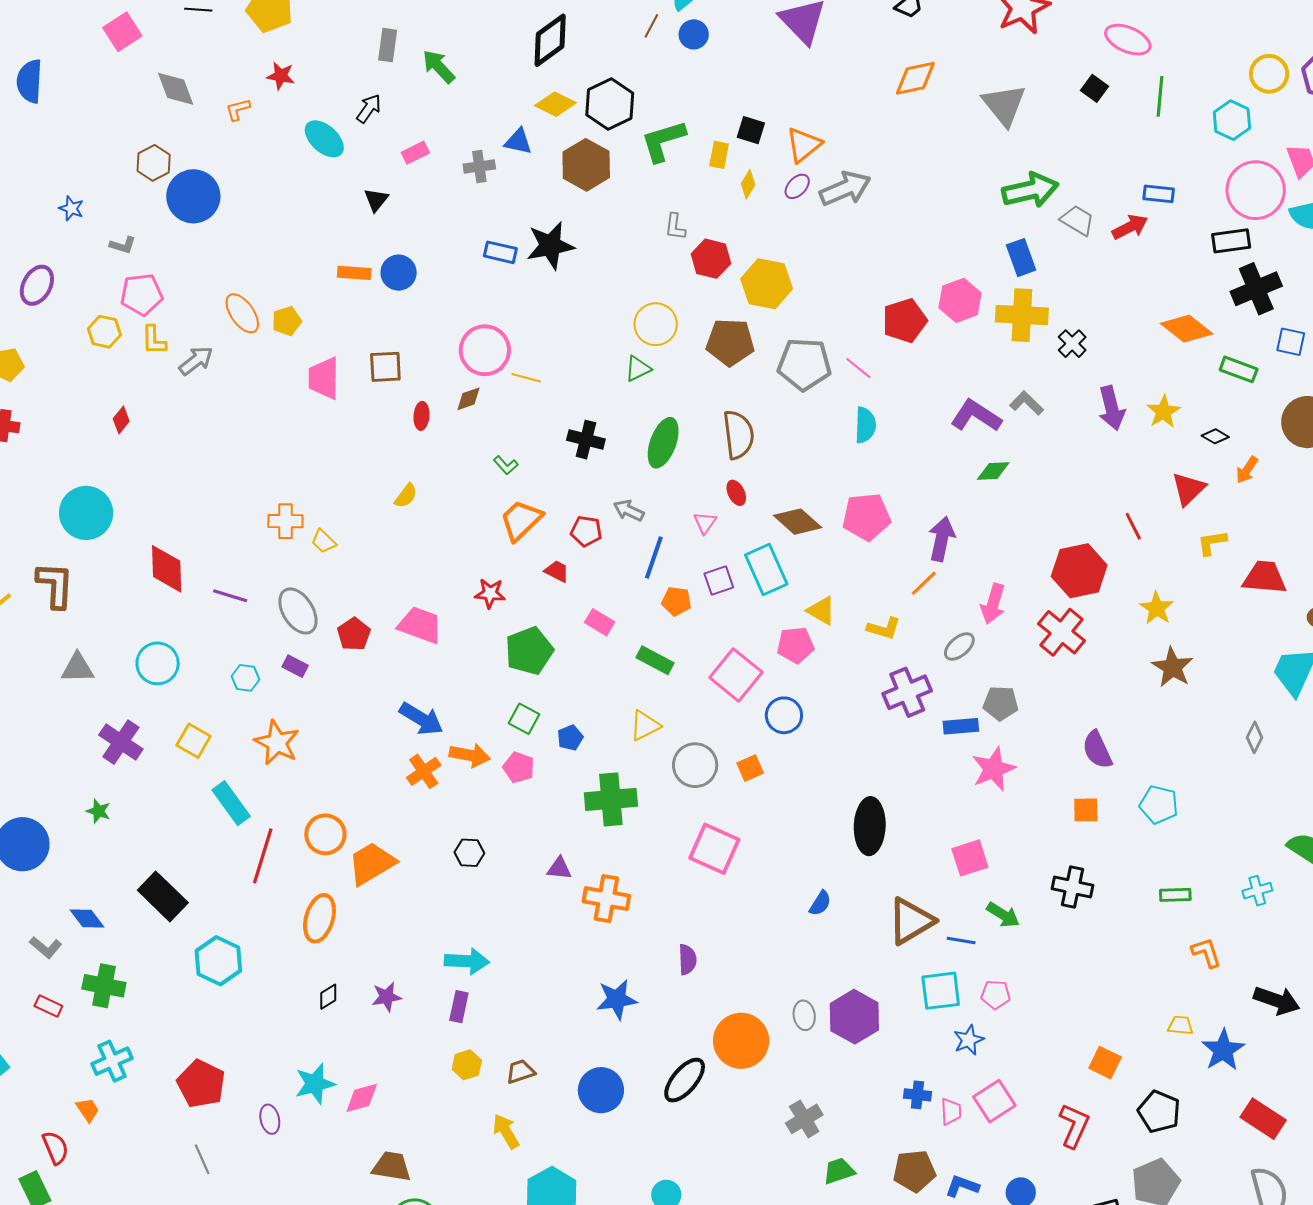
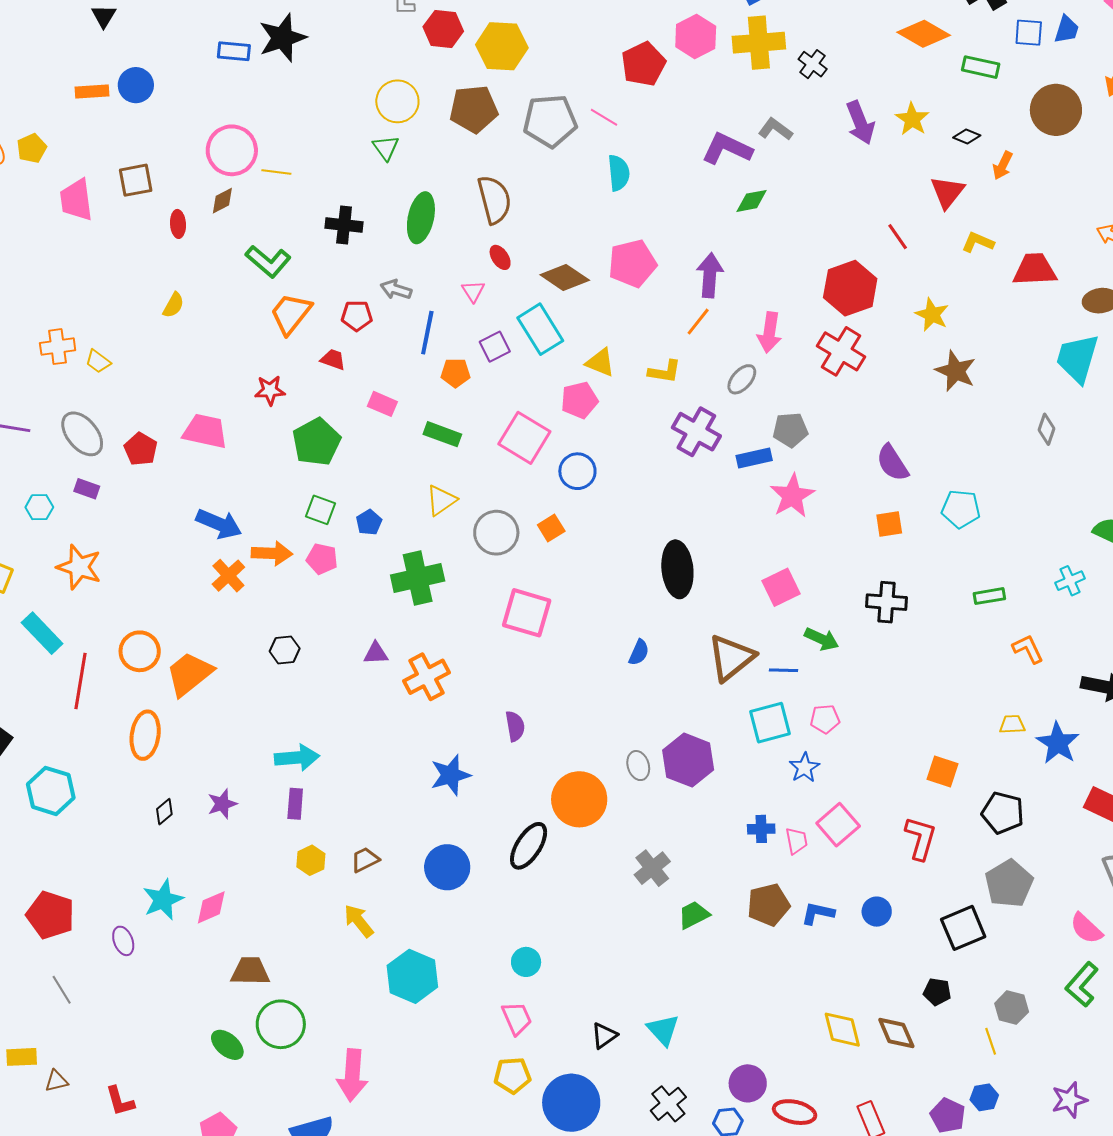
green triangle: (638, 369) -> (386, 148), turned -32
green L-shape: (506, 465) -> (268, 261), size x1.8
yellow L-shape: (1212, 543) -> (978, 242), turned 40
purple cross: (907, 692) -> (696, 432), turned -30
orange cross: (606, 899) -> (427, 677), turned -30

